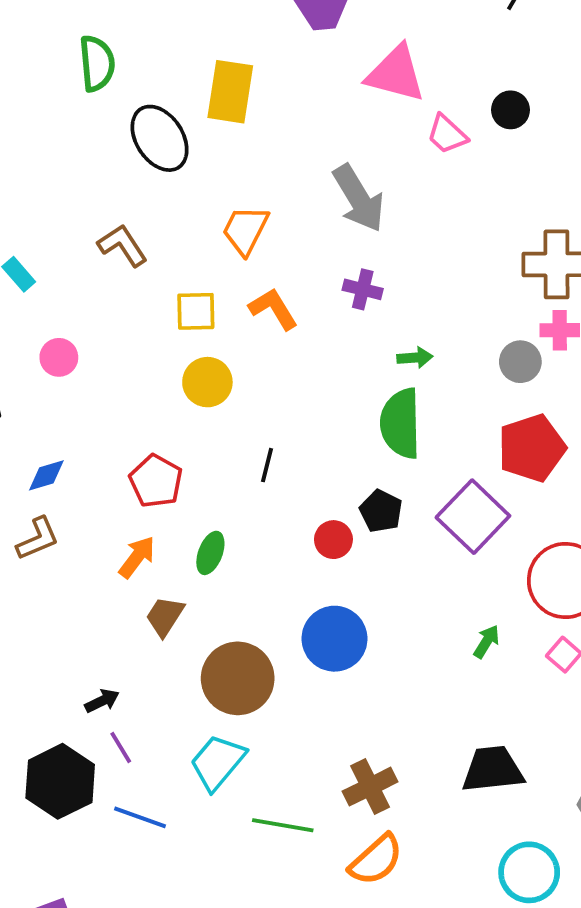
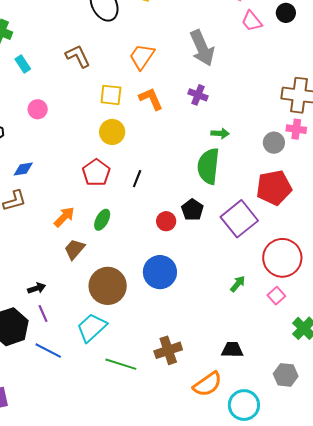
red pentagon: (156, 481) -> (96, 173), moved
black trapezoid: (493, 769) -> (232, 350), size x0.7
orange semicircle: (376, 860) -> (207, 384), moved

